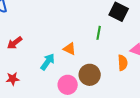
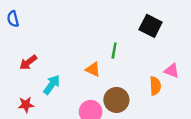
green line: (99, 33) -> (114, 51), moved
cyan arrow: (48, 62) -> (52, 85), moved

